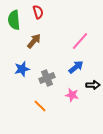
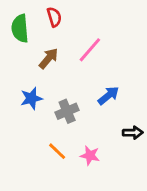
pink line: (80, 41) -> (90, 50), moved
black arrow: (93, 85) -> (133, 133), moved
pink star: (72, 95) -> (90, 155), moved

